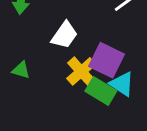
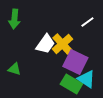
yellow cross: (81, 71) -> (62, 44), moved

